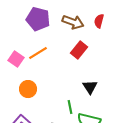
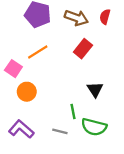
pink square: (16, 59) -> (13, 69), moved

